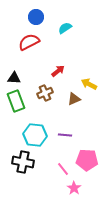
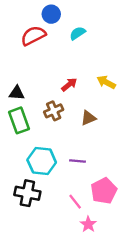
blue circle: (36, 17) -> (51, 14), moved
red semicircle: (29, 42) -> (33, 36), moved
yellow arrow: (89, 84) -> (106, 82), moved
pink pentagon: (87, 160) -> (104, 191), turned -30

